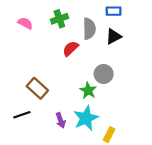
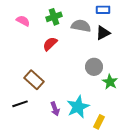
gray semicircle: (89, 29) -> (81, 26), turned -78
red semicircle: (70, 49) -> (50, 44), moved
green star: (88, 90) -> (110, 82), moved

